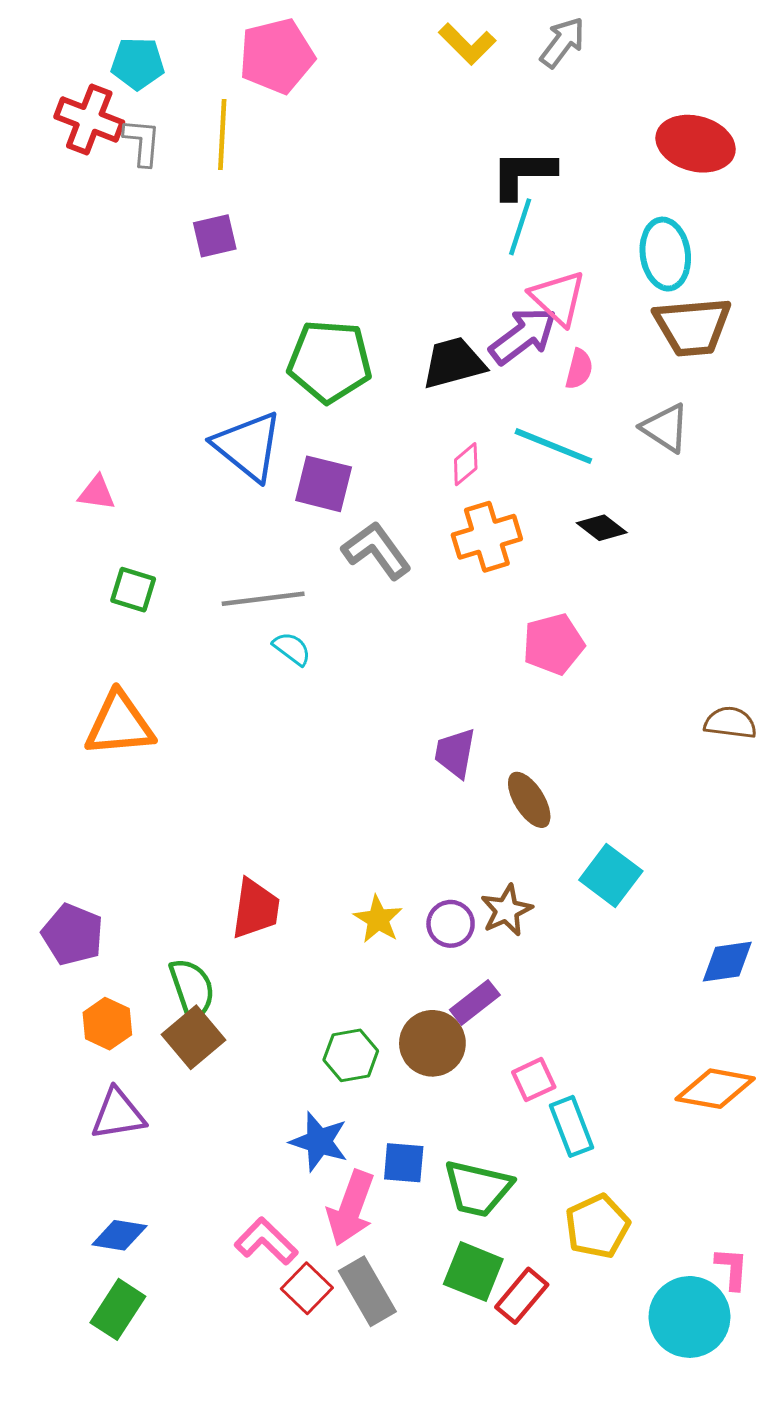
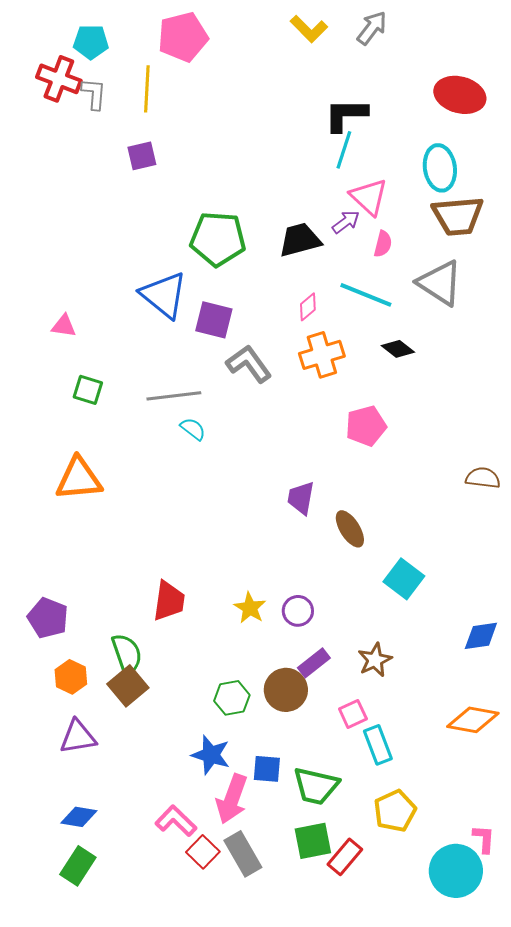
purple arrow: (523, 336) -> (346, 222), size x0.6
gray triangle: (665, 428) -> (440, 283), size x1.4
brown star: (507, 910) -> (375, 660), moved
green square: (473, 1272) -> (313, 841), turned -33

